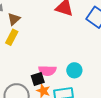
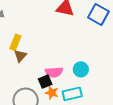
brown triangle: (14, 19) -> (20, 56), moved

